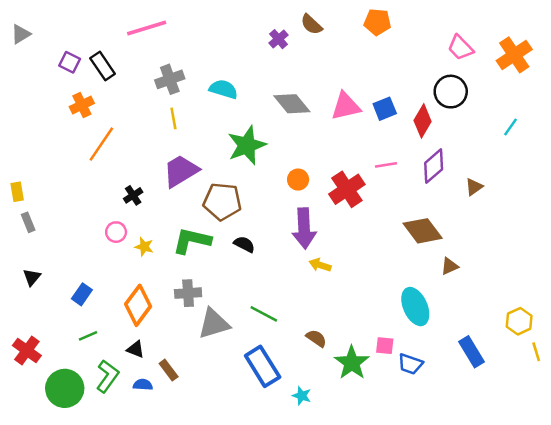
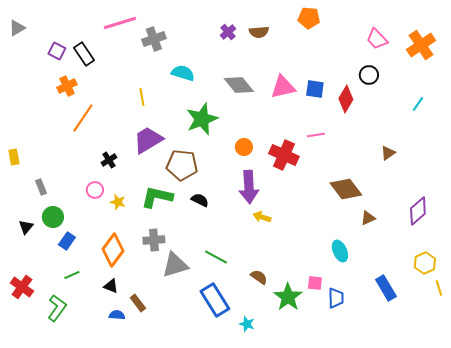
brown semicircle: (311, 24) -> (259, 32), moved, turned -48
gray cross: (170, 79) -> (154, 39), moved
black circle: (451, 92) -> (369, 75), size x0.7
blue square: (385, 109) -> (315, 89), turned 30
purple diamond: (434, 166) -> (418, 211), moved
red cross: (347, 189) -> (284, 155), turned -32
gray rectangle: (28, 222) -> (41, 187), moved
cyan ellipse: (415, 307) -> (340, 251), size x0.7
blue trapezoid: (410, 364) -> (336, 298), turned -110
green L-shape: (107, 376) -> (57, 308), moved
green circle: (65, 388) -> (53, 217), moved, size x0.7

